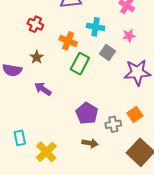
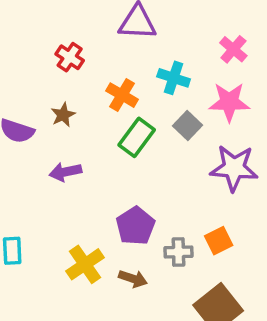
pink star: (129, 36) -> (229, 102), size x1.6
purple arrow: (43, 89) -> (65, 172), turned -54
yellow cross: (46, 152) -> (85, 264), moved

